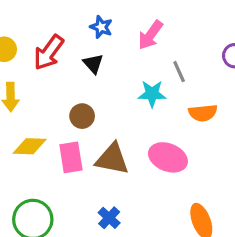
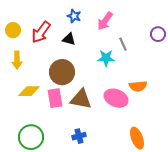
black triangle: (93, 64) -> (69, 39), turned -32
orange semicircle: (203, 113) -> (138, 86), moved
brown circle: (82, 116) -> (62, 72), size x1.6
blue cross: (109, 218) -> (79, 136), turned 32

